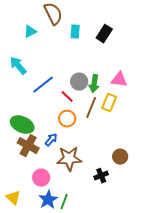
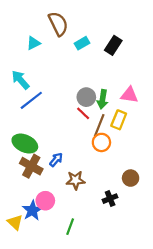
cyan rectangle: (75, 32) -> (82, 43), turned 56
blue line: (43, 85) -> (31, 100), moved
red line: (67, 97) -> (83, 113), moved
orange circle: (67, 119) -> (101, 142), moved
brown star: (69, 159) -> (76, 180), size x0.7
blue star: (48, 200) -> (32, 210), moved

